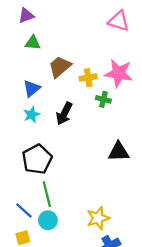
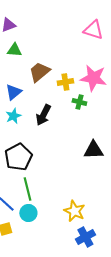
yellow star: (98, 218) -> (74, 211), turned -30

